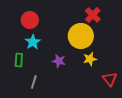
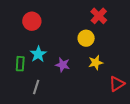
yellow circle: (81, 36) -> (86, 38), size x0.6
cyan star: (33, 42) -> (38, 54), moved
red triangle: (110, 79) -> (117, 84), turned 35

